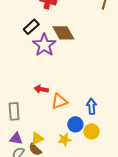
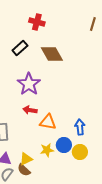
purple star: (44, 45) -> (29, 84), moved
orange triangle: (59, 101) -> (48, 122), turned 30
yellow star: (64, 139) -> (47, 150), moved

